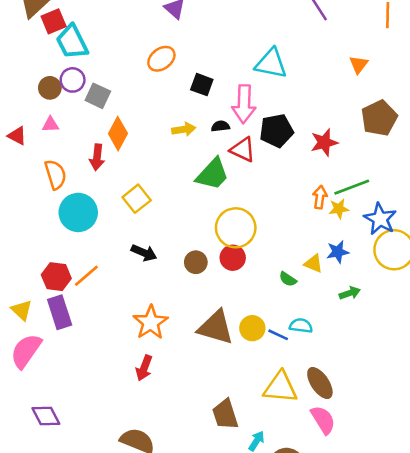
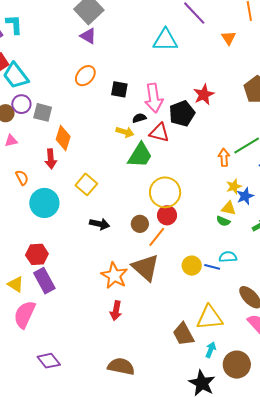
cyan triangle: (271, 64) -> (165, 40), moved
orange triangle: (359, 65) -> (229, 38), moved
yellow arrow: (184, 129) -> (125, 132), moved, turned 36
red star: (324, 142) -> (204, 95), moved
orange semicircle: (55, 175) -> (22, 178), size x0.7
yellow star: (339, 209) -> (234, 186), moved
orange line: (86, 276) -> (157, 237), moved
green semicircle: (288, 279) -> (223, 221), moved
brown triangle: (216, 327) -> (146, 267), moved, turned 36
yellow triangle: (280, 387) -> (210, 318), moved

